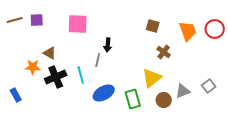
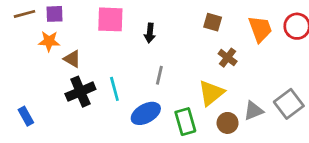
black arrow: (108, 45) -> (150, 33), moved
gray line: (98, 60) -> (159, 75), moved
orange star: (33, 67) -> (49, 41), moved
gray square: (209, 86) -> (289, 104), size x1.5

